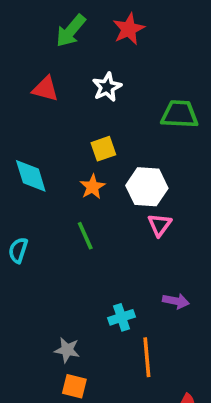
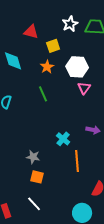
white star: (107, 87) -> (70, 24), moved
red triangle: (45, 89) -> (31, 32), moved
cyan cross: (121, 317) -> (63, 139), turned -32

